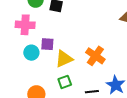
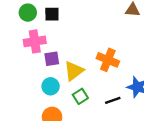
pink cross: (25, 25) -> (35, 41), moved
cyan circle: (31, 53) -> (51, 86), moved

